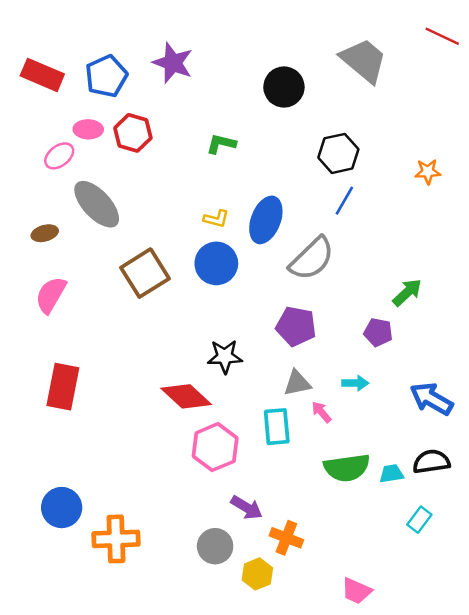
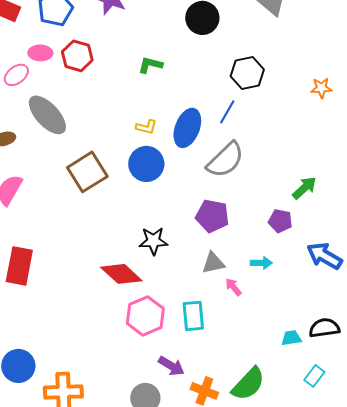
blue line: (344, 201) -> (227, 112), moved
blue arrow: (431, 399) -> (324, 256), moved
cyan rectangle: (277, 427) -> (193, 316), moved
green semicircle: (347, 468) -> (248, 384), moved, turned -39

